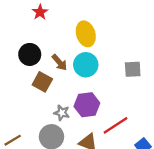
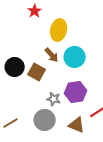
yellow ellipse: (86, 34) -> (59, 30), moved, turned 30
black circle: (30, 54) -> (15, 67), moved

